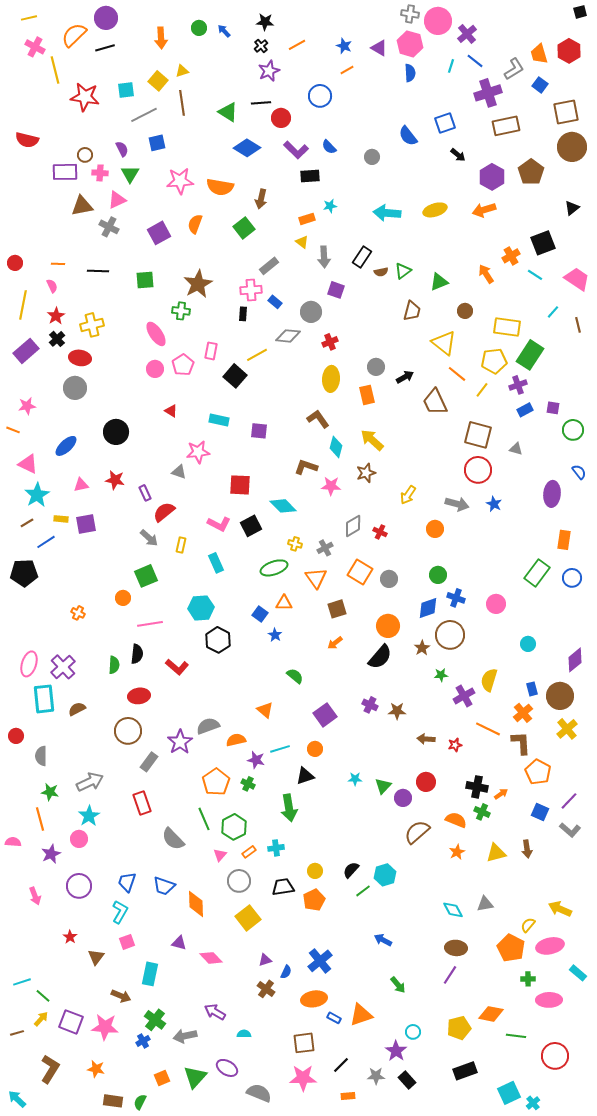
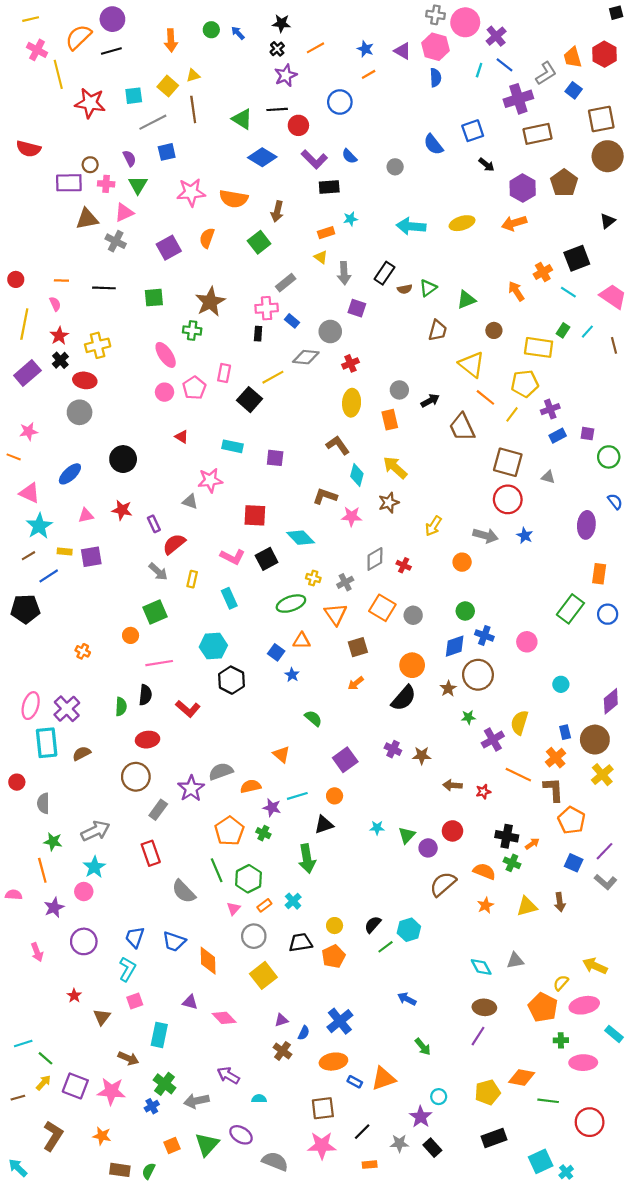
green rectangle: (530, 355) -> (563, 330), moved, size x0.5
cyan cross: (276, 848) -> (293, 901), turned -35

